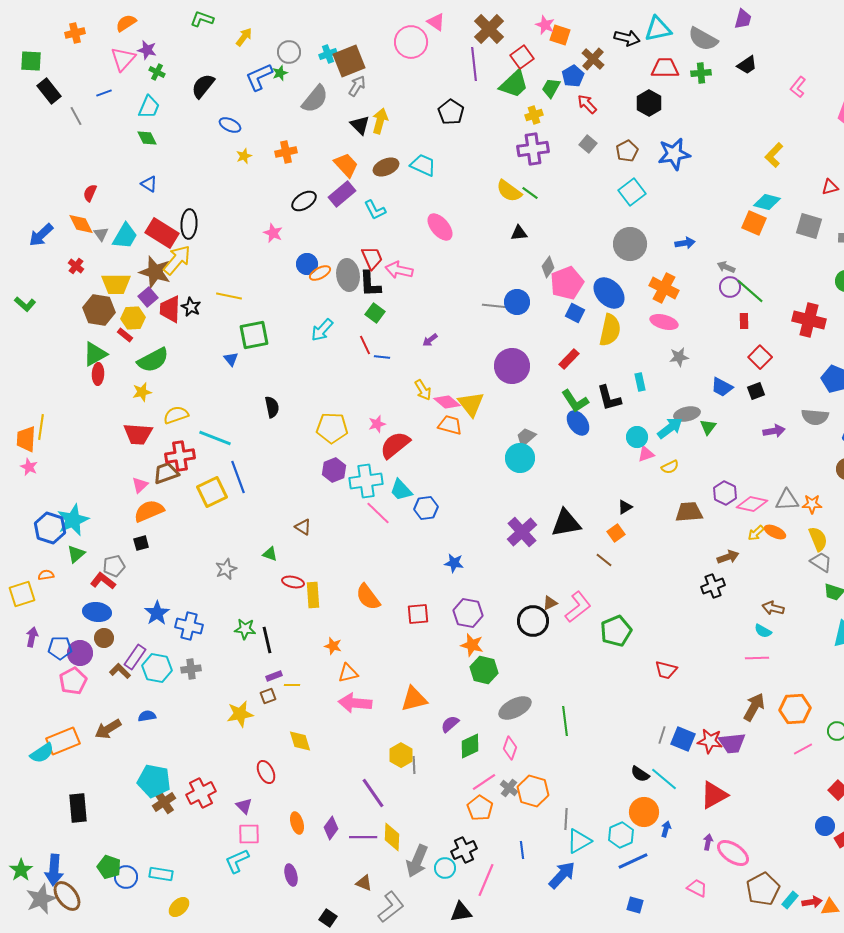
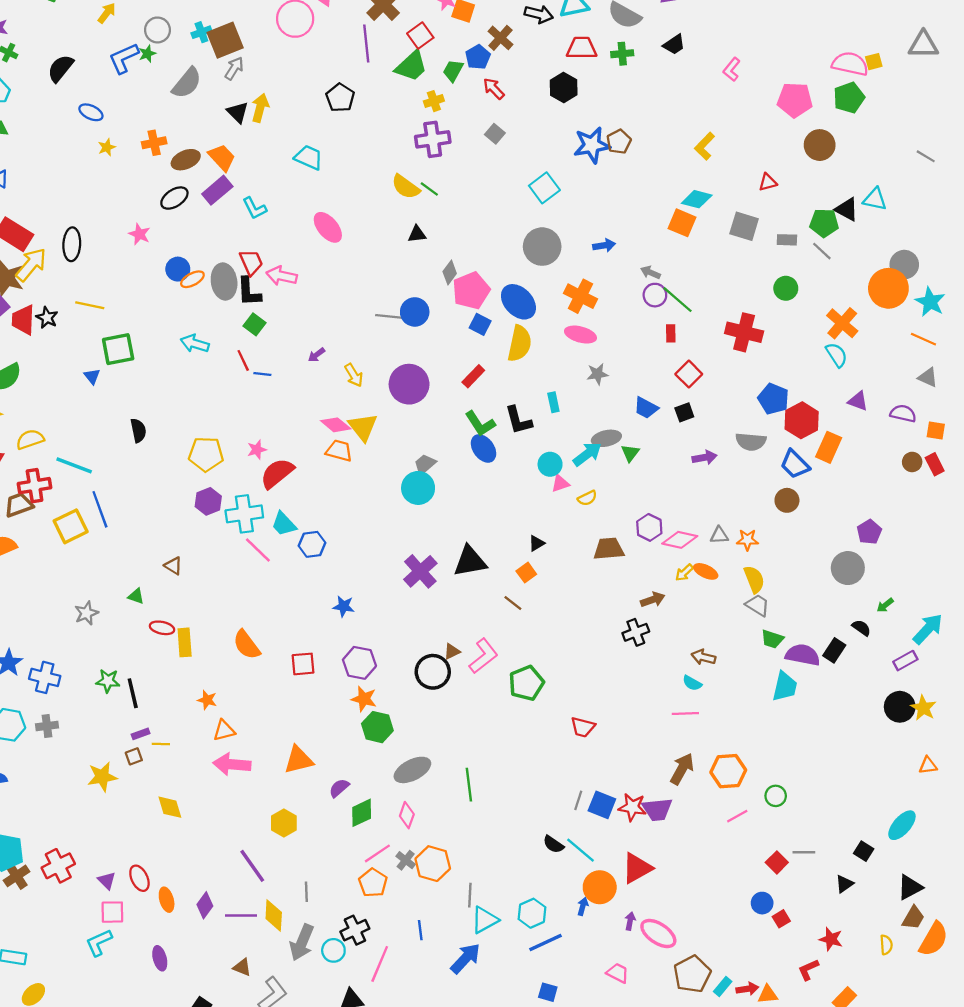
brown pentagon: (627, 151) -> (619, 142), moved
brown ellipse: (386, 167) -> (186, 160), moved
black ellipse: (189, 224) -> (72, 244), moved
cyan arrow: (322, 330) -> (195, 344), turned 65
yellow arrow: (423, 390) -> (354, 375), moved
gray triangle: (787, 500) -> (719, 535), size x0.7
gray line: (414, 765) -> (306, 892), moved
red ellipse: (266, 772) -> (139, 878), moved
orange circle: (644, 812) -> (600, 887), moved

